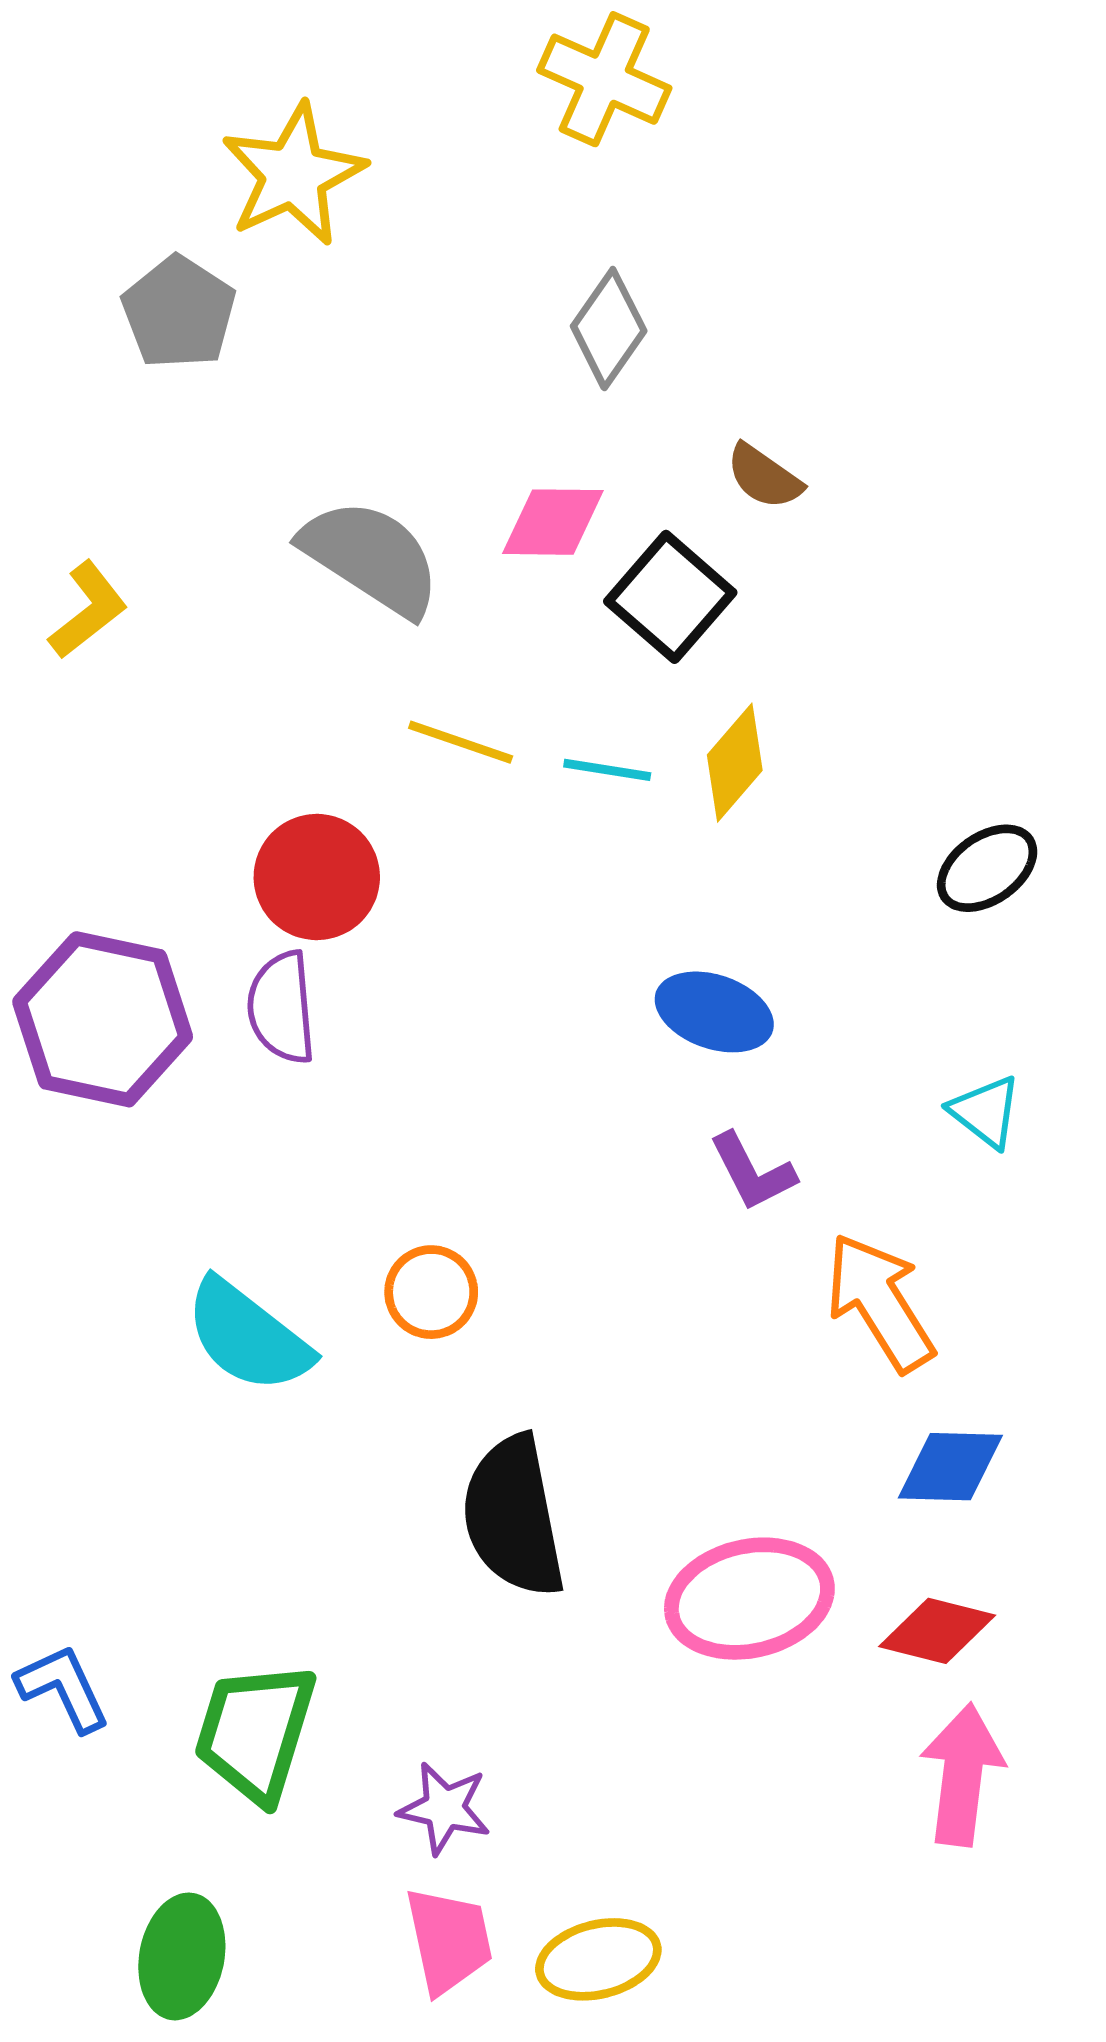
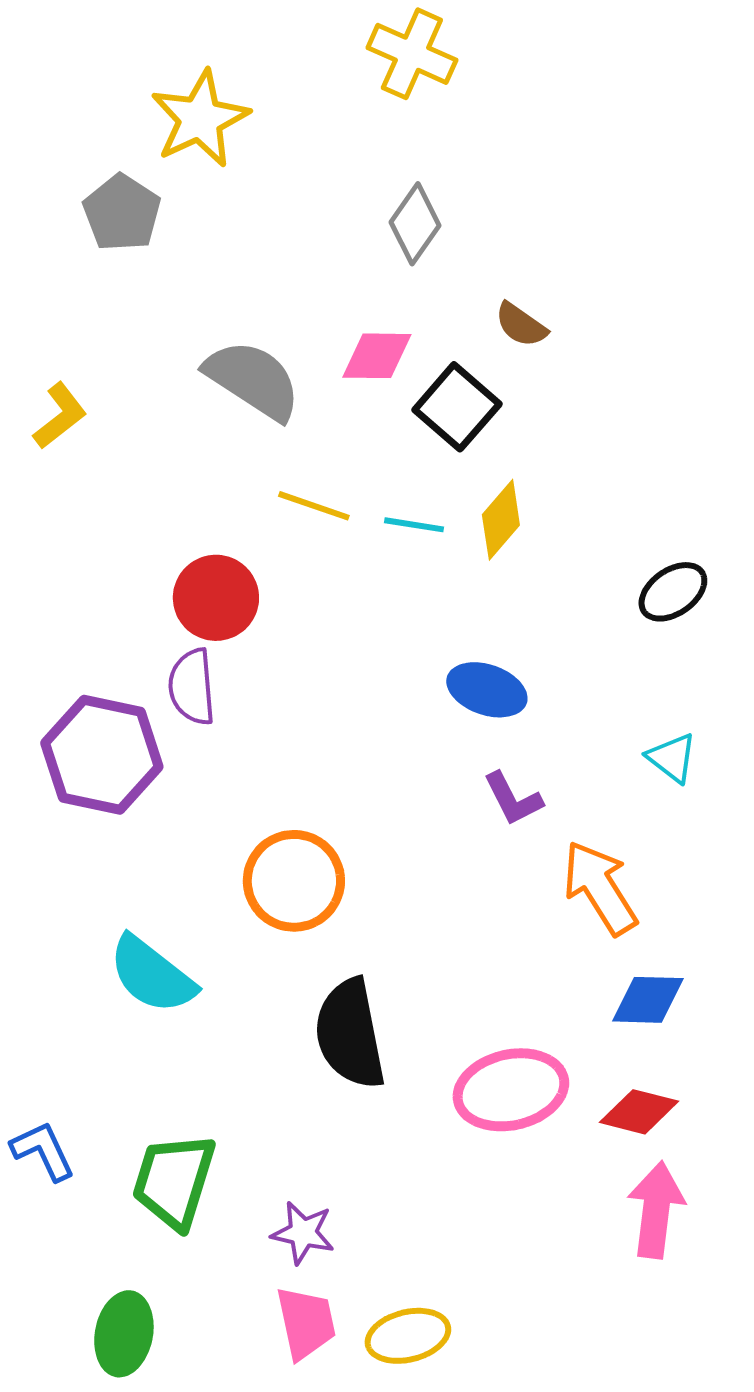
purple hexagon: (103, 1019) -> (102, 755), moved
orange circle: (431, 1292) -> (294, 881), size x1.6
cyan semicircle: (248, 1336) -> (152, 975), moved

